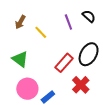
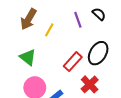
brown arrow: (20, 22) -> (28, 19), size x1.5
yellow line: (41, 32) -> (49, 30), turned 72

